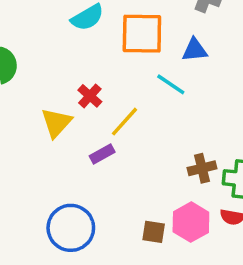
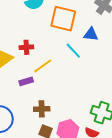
red cross: (90, 96) -> (26, 47), turned 32
brown cross: (202, 168) -> (42, 109), moved

